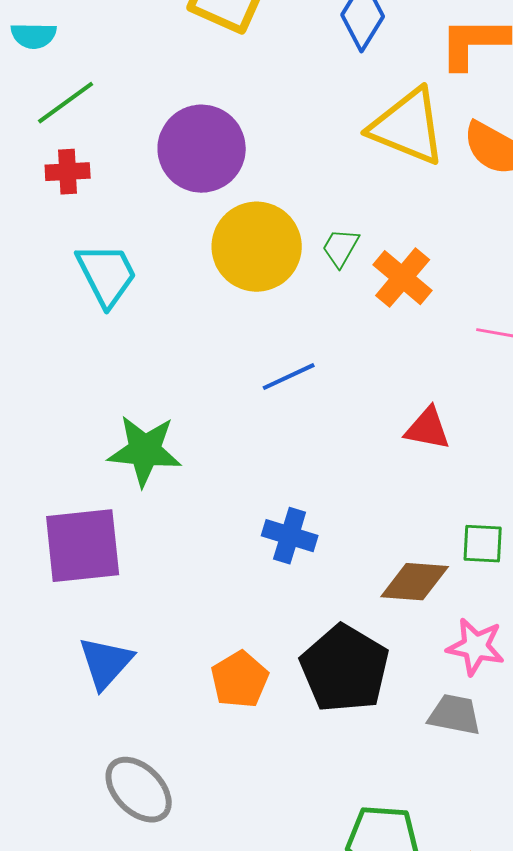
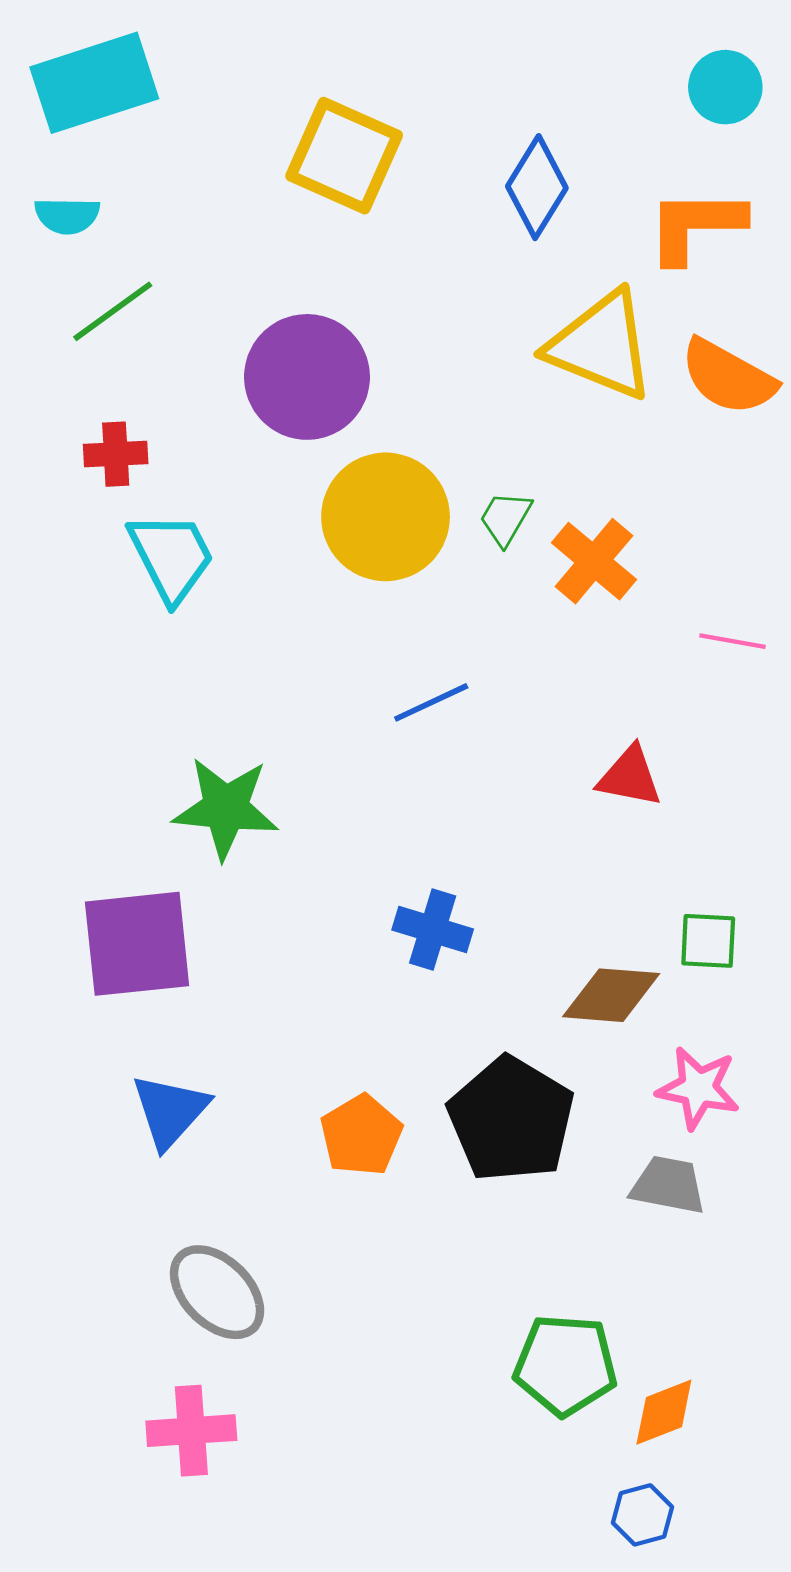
red cross: (68, 172) -> (116, 454), moved

